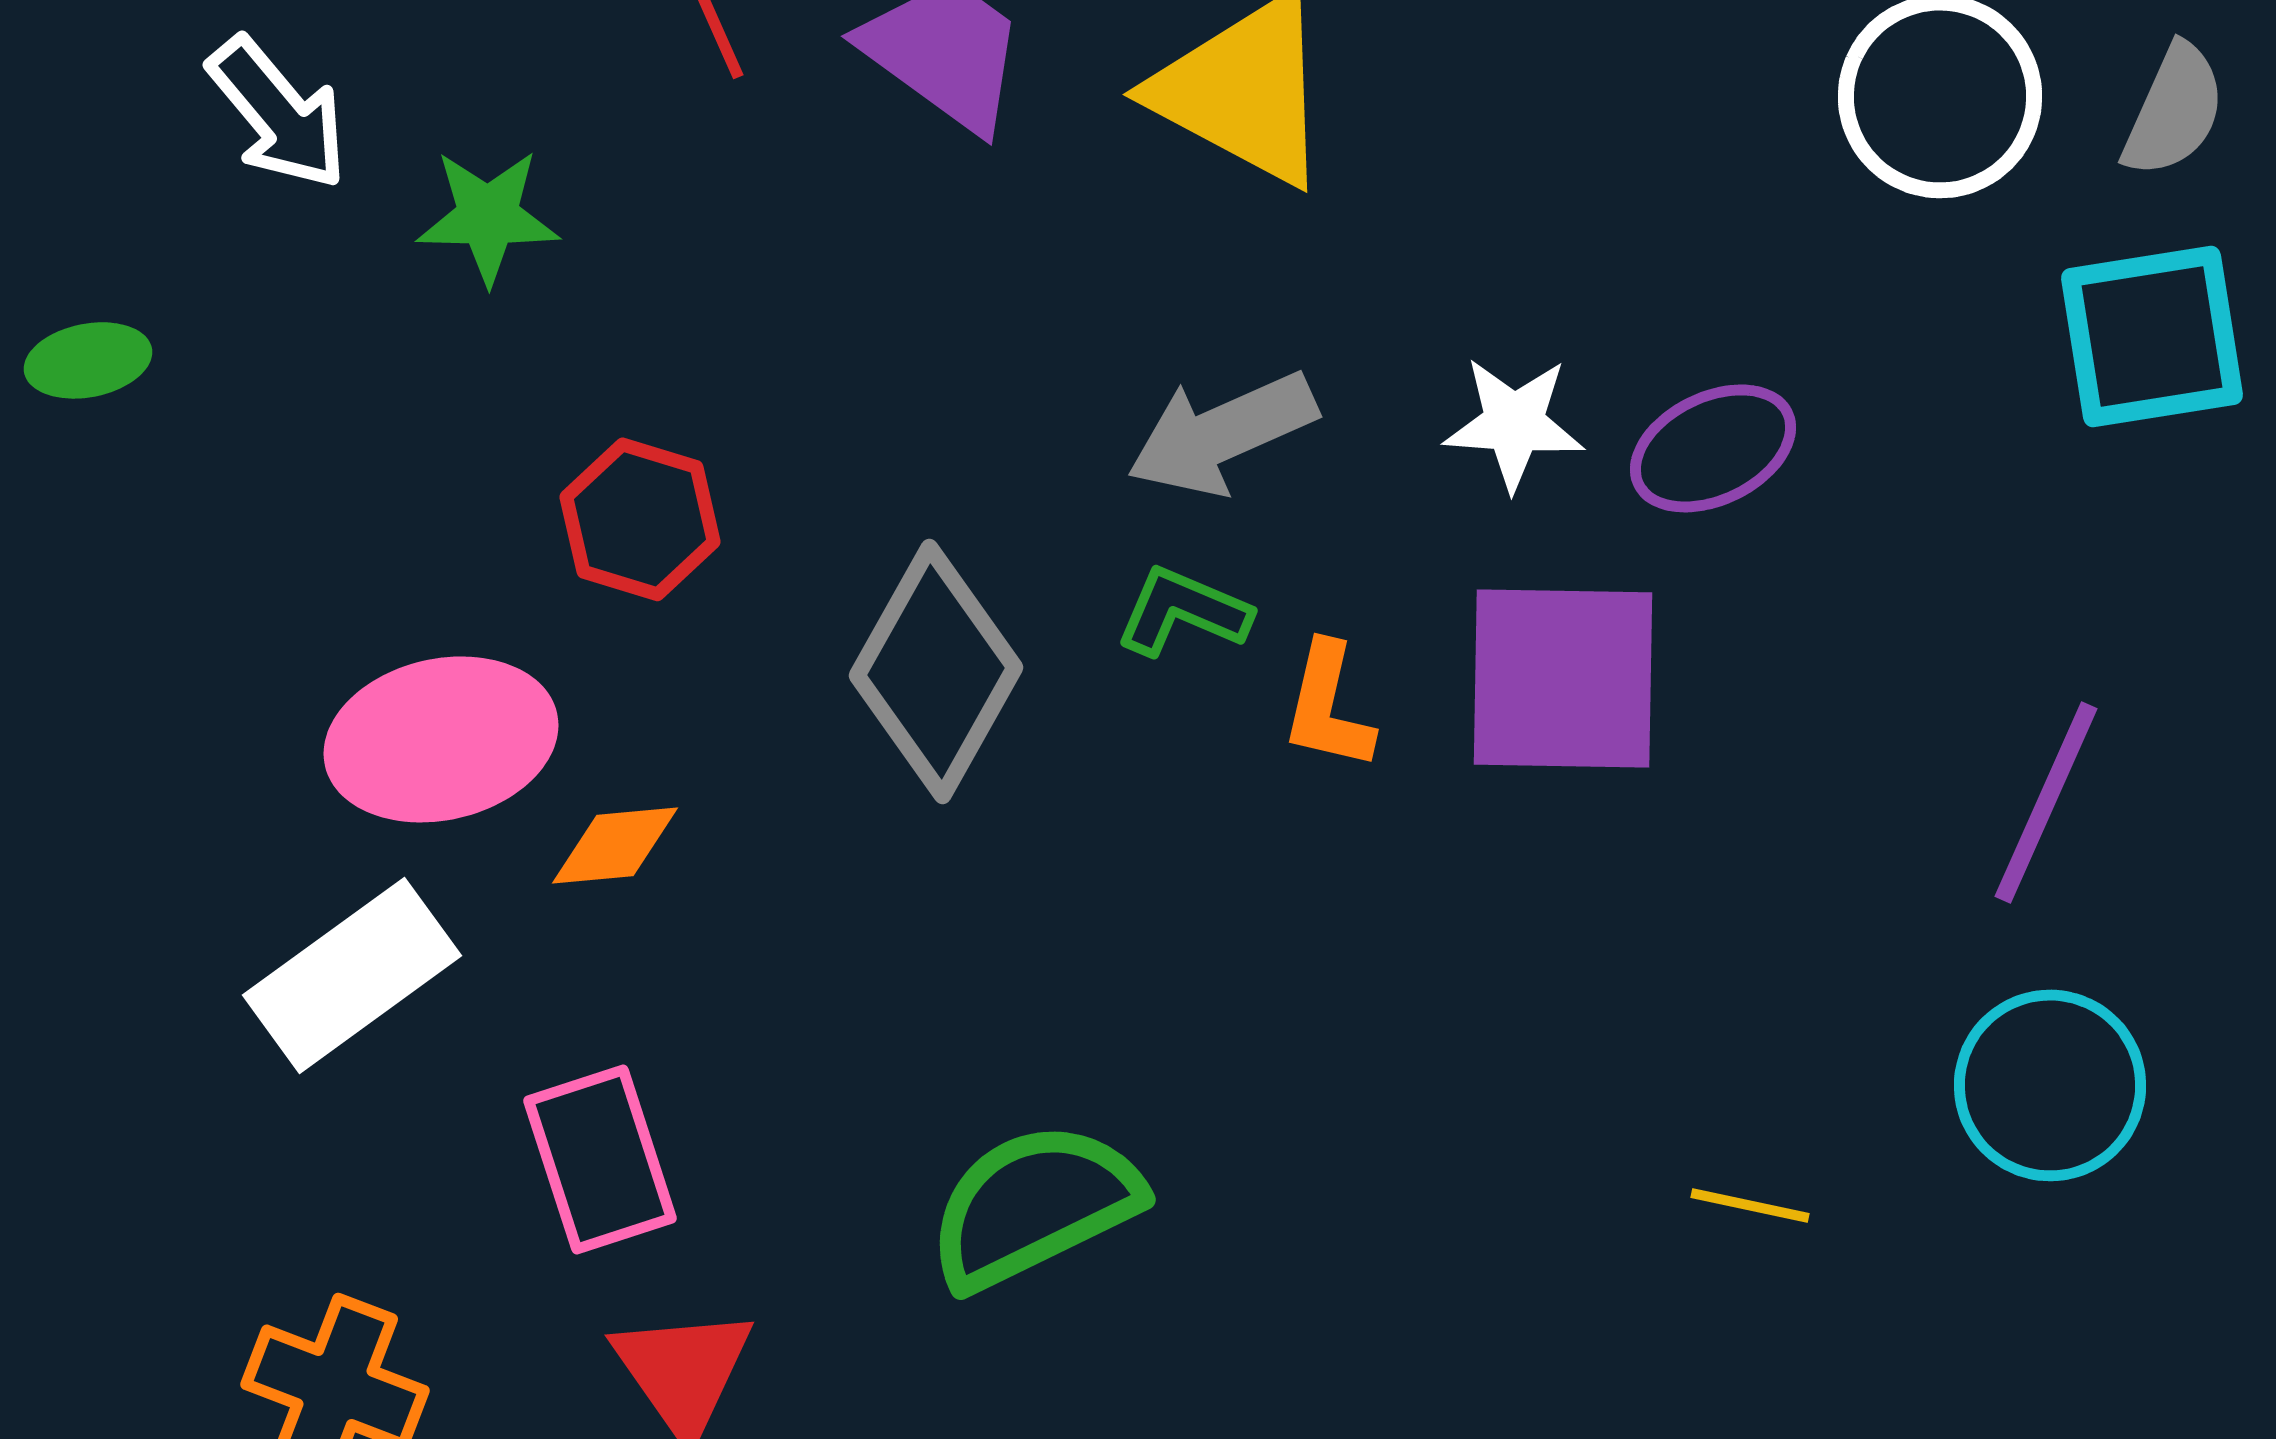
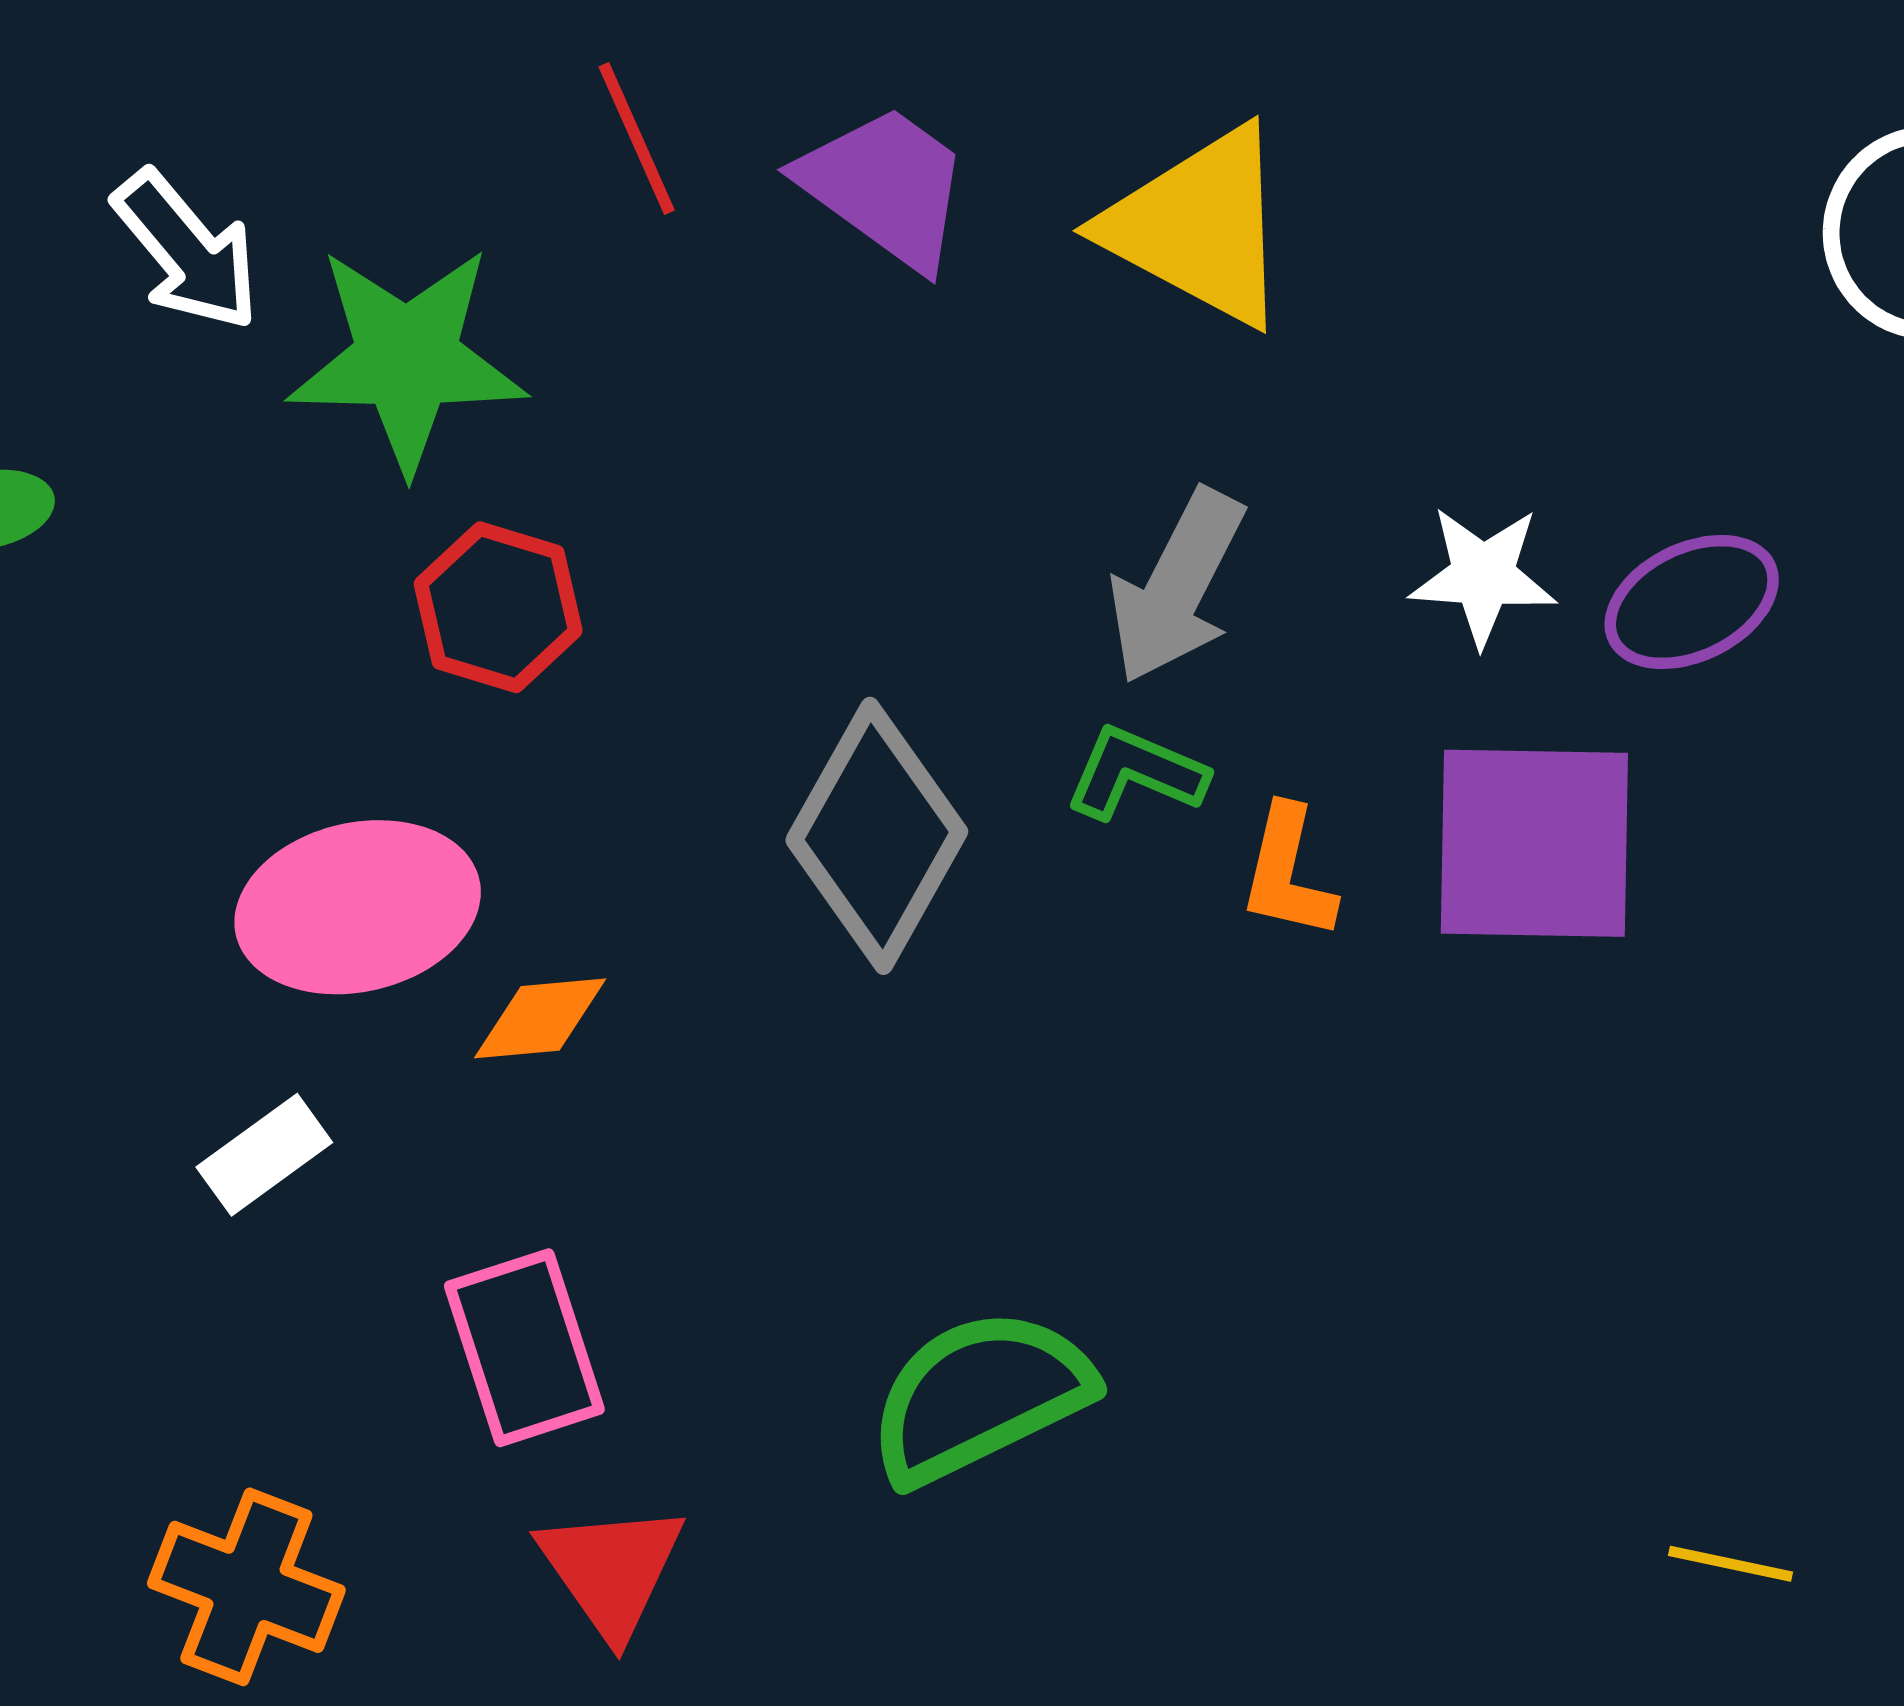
green star: (488, 216) -> (407, 359), size x1.6
gray arrow: (1222, 433) -> (1177, 586), turned -39
red hexagon: (640, 519) -> (498, 607), moved
white rectangle: (352, 975) -> (264, 1155), size x0.6
yellow line: (1750, 1205) -> (1730, 1564), moved

